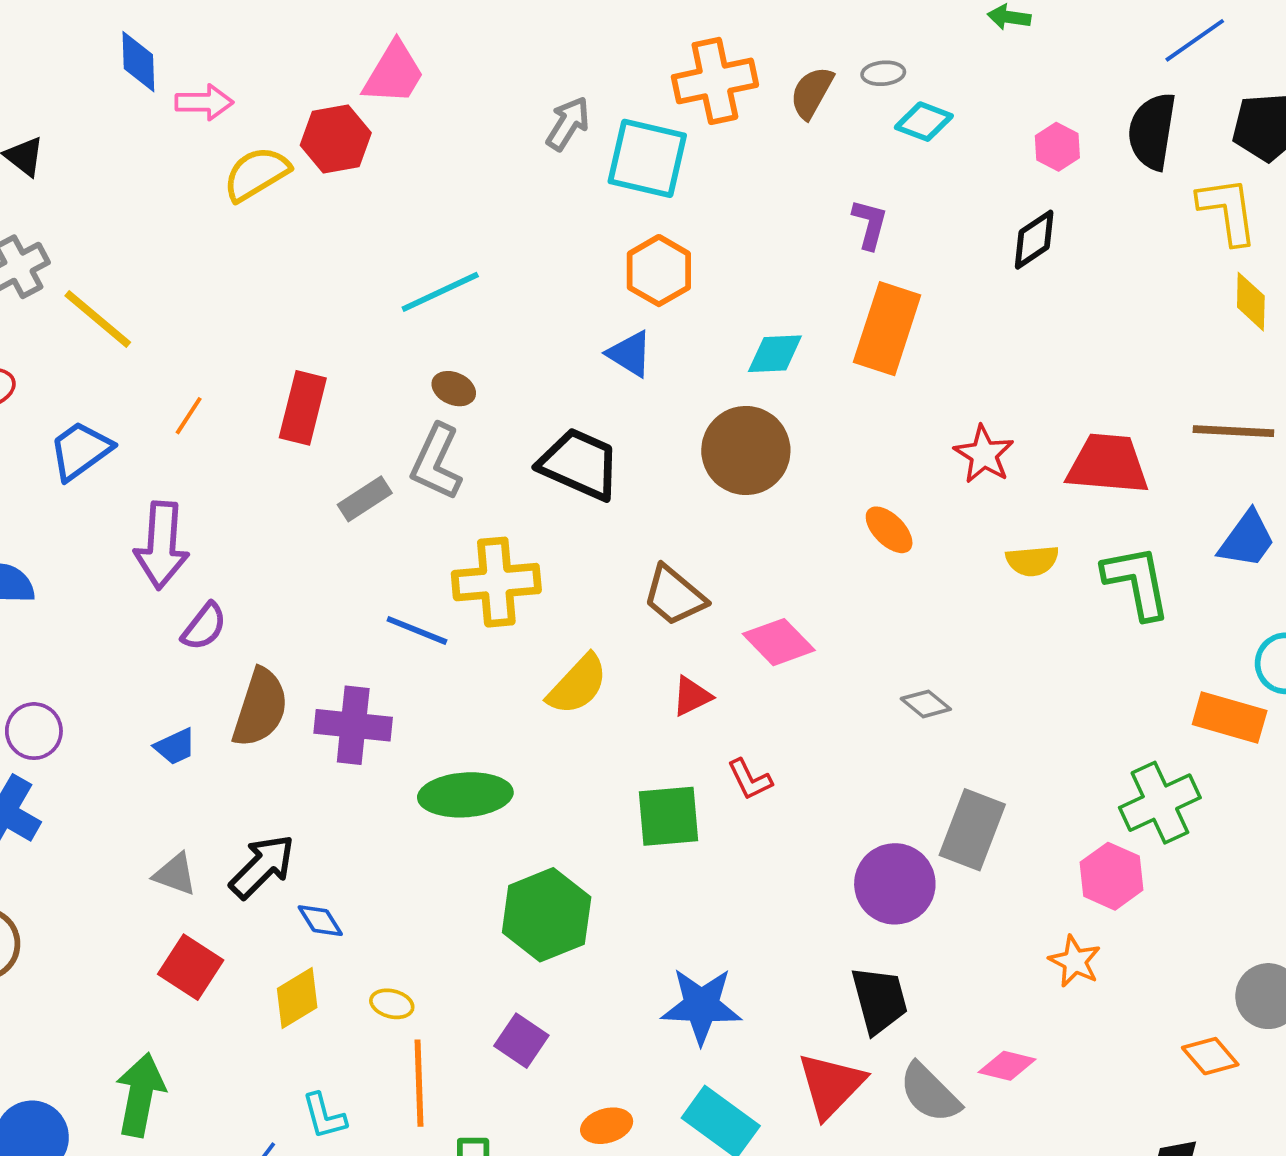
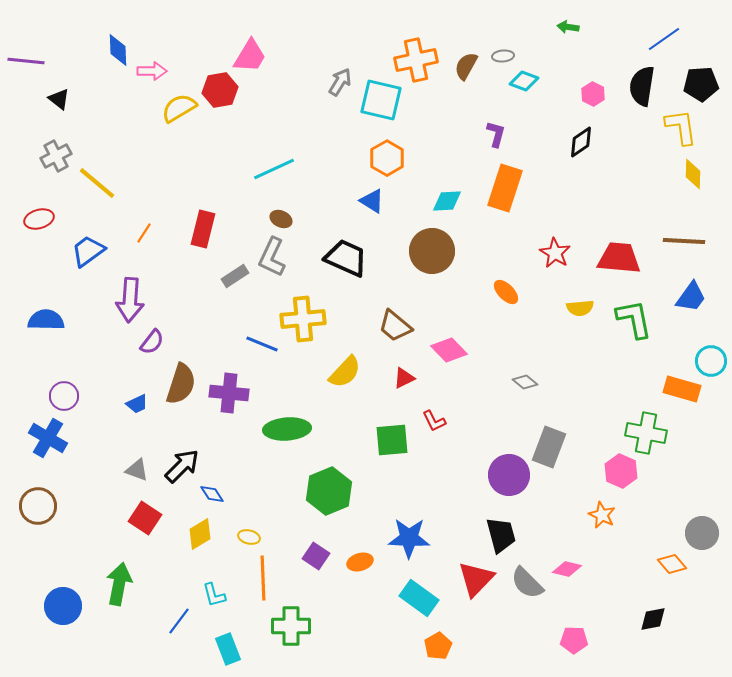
green cross: (1160, 803) -> (646, 433), turned 36
orange ellipse: (607, 1126) -> (360, 562), moved

